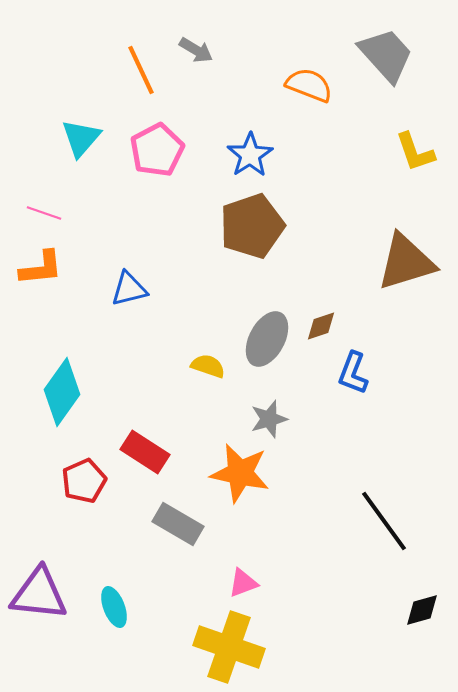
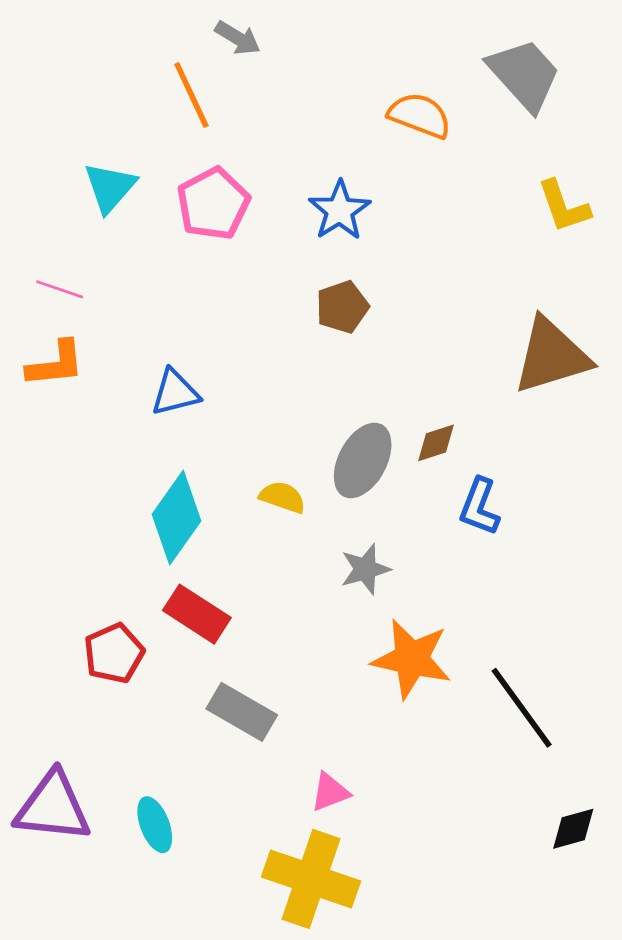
gray arrow: (196, 50) -> (238, 38), moved
brown pentagon: (252, 226) -> (342, 307), size x0.6
cyan diamond: (62, 392) -> (176, 518), moved
orange star: (240, 473) -> (412, 659), moved

